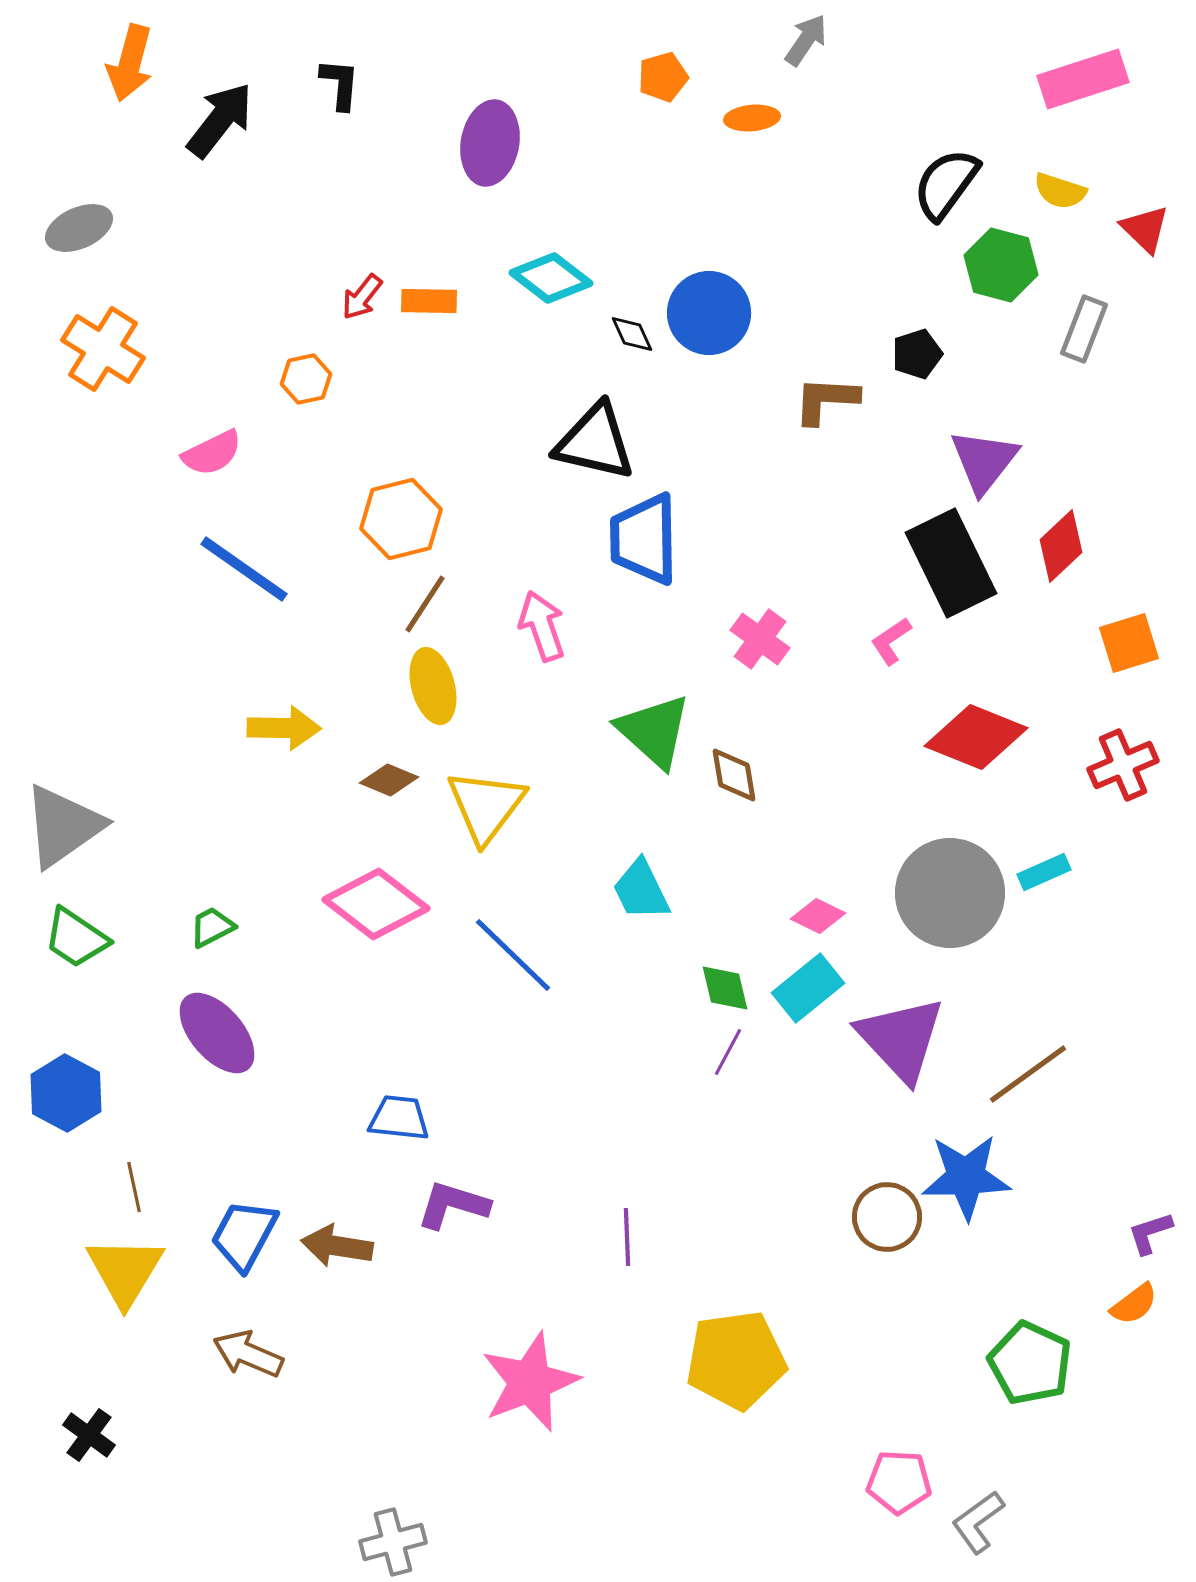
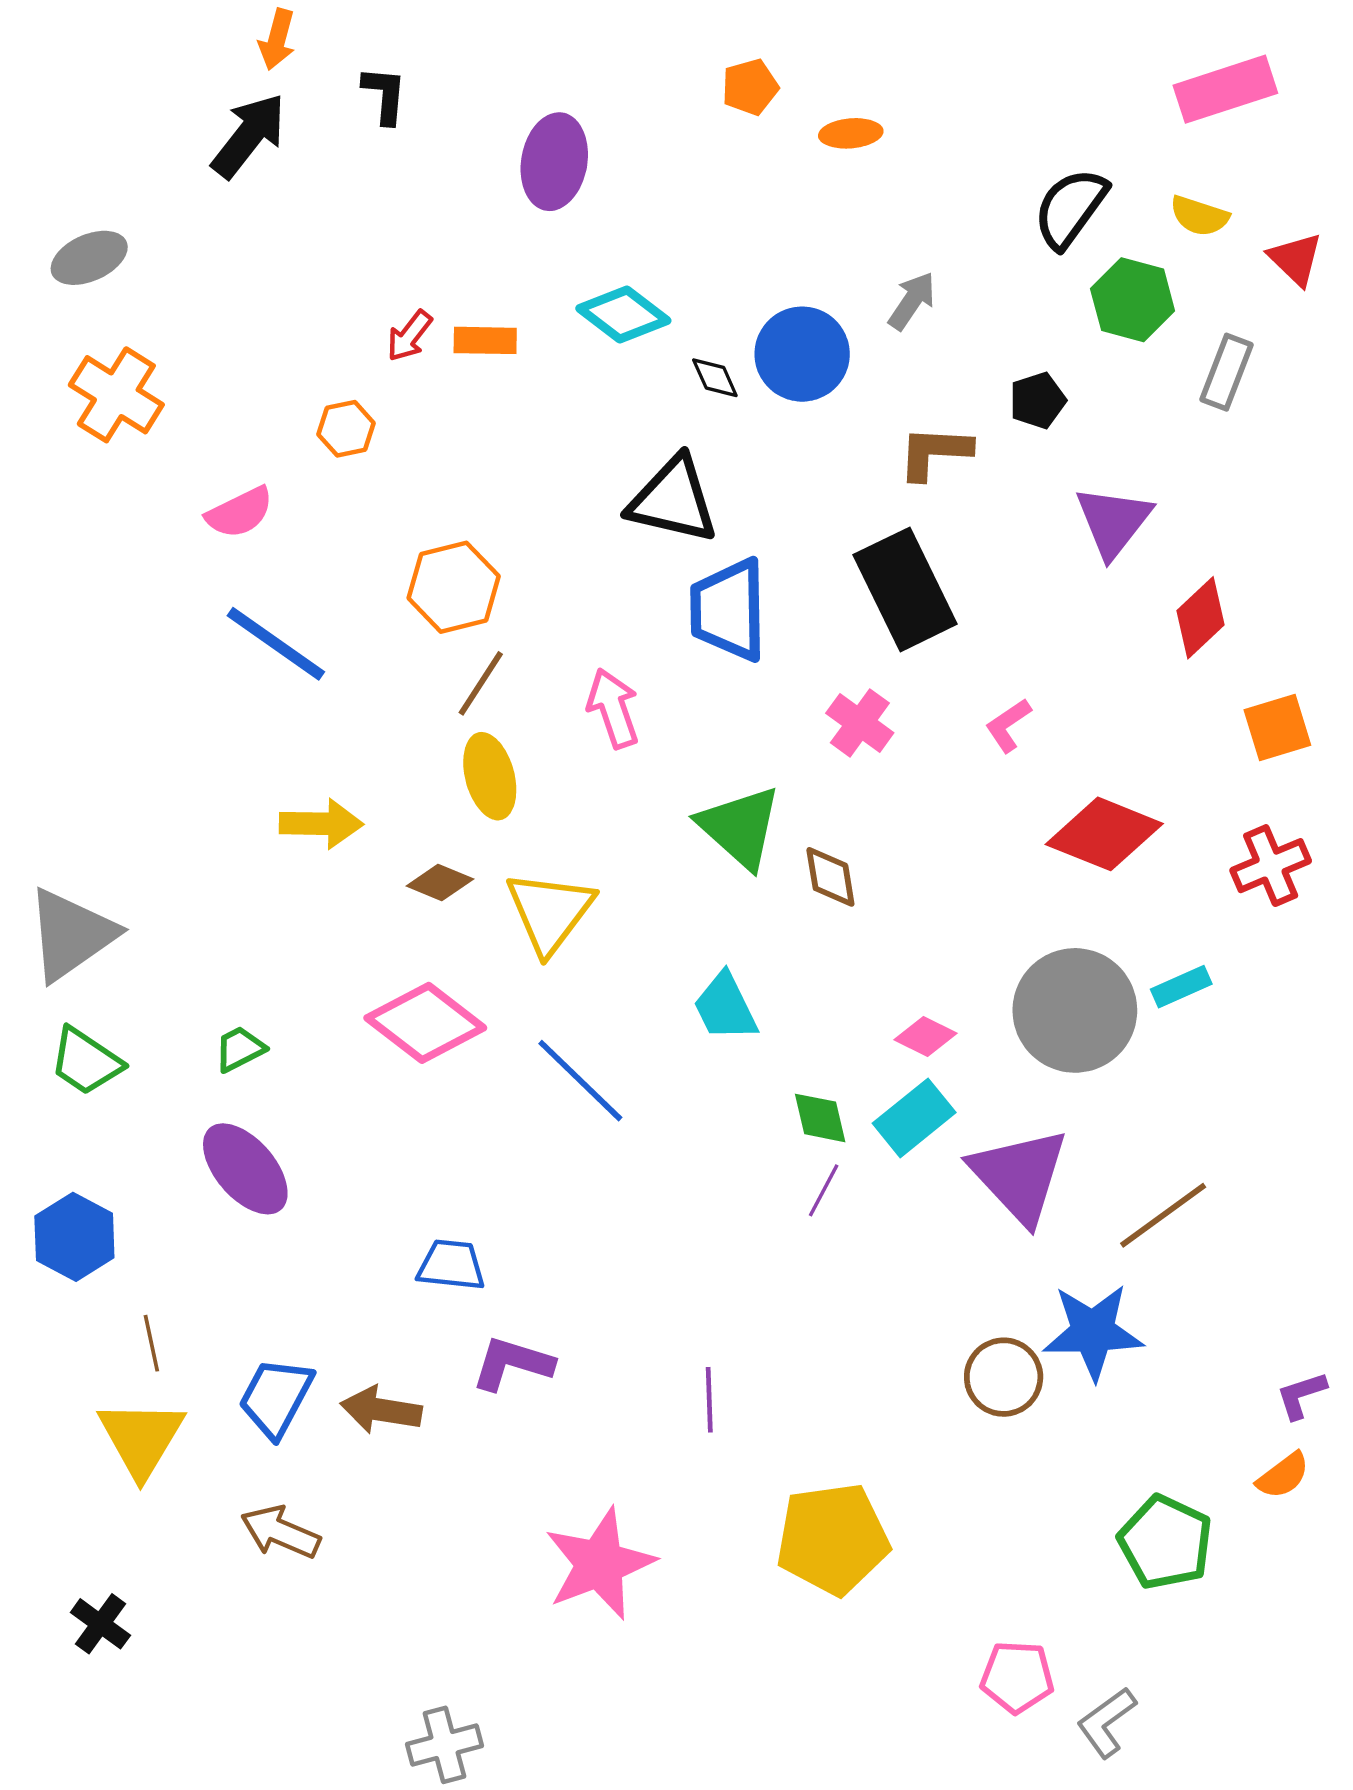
gray arrow: (806, 40) -> (912, 301), moved
orange arrow: (130, 63) -> (277, 39), moved, size x0.7
black rectangle: (951, 563) -> (905, 589), moved

